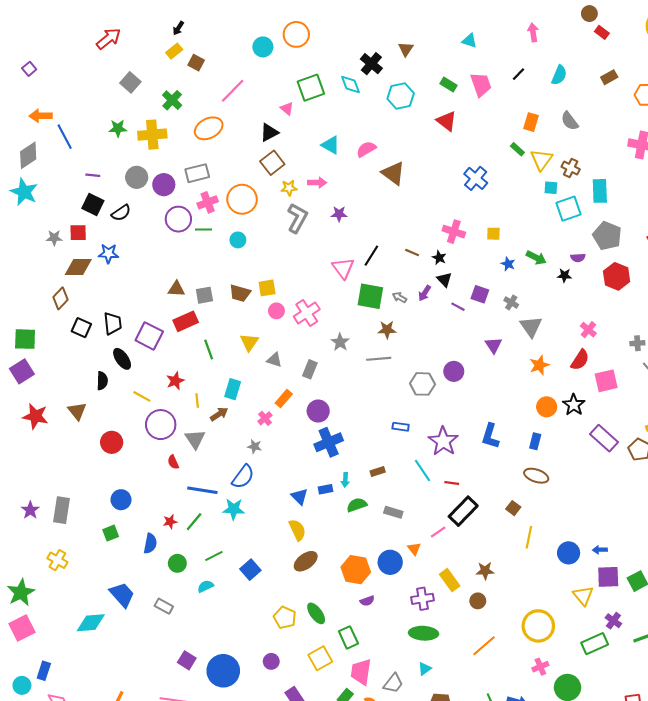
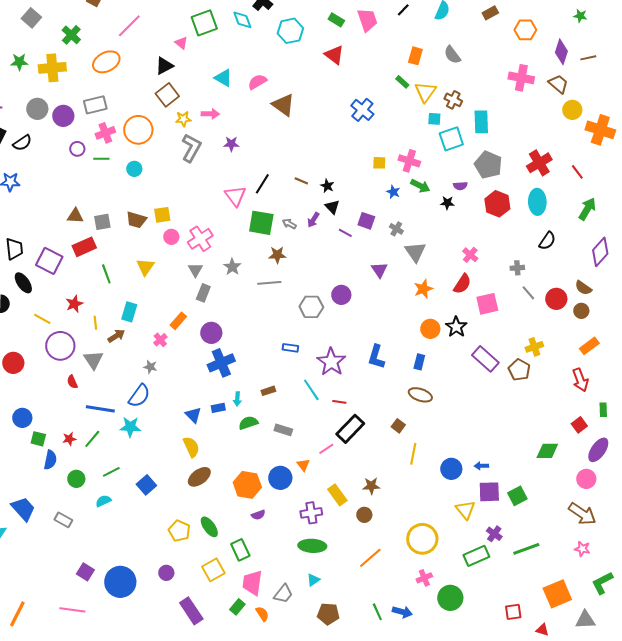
purple circle: (178, 219) -> (77, 149), size x0.6
pink cross: (454, 232) -> (409, 161), moved
gray triangle: (274, 360) -> (195, 270), moved, turned 42
green square: (111, 533) -> (38, 439), moved, turned 35

